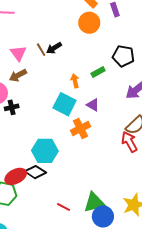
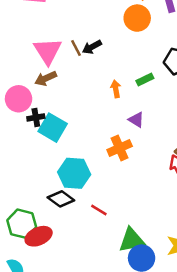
pink triangle: (18, 53) -> (48, 51), size x1.4
cyan square: (65, 104) -> (53, 128), moved
red ellipse: (16, 176) -> (39, 236), moved
red line: (64, 207) -> (99, 210), moved

